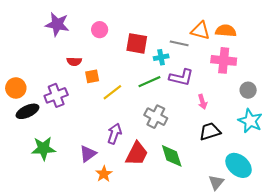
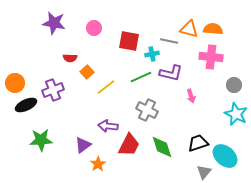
orange square: (92, 76) -> (87, 72), turned -32
black trapezoid: (210, 131) -> (198, 143), moved
purple arrow: (114, 134) -> (108, 126), turned -102

